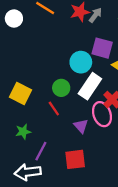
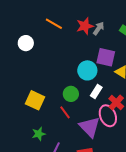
white circle: (14, 19) -> (26, 43), moved
white rectangle: (90, 86) -> (96, 91), size x0.6
purple triangle: (81, 126) -> (90, 127), size x1.6

